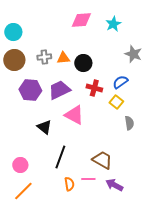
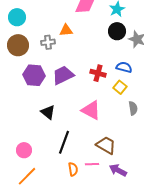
orange triangle: (63, 58) -> (66, 30), moved
black circle: (83, 63) -> (117, 31), moved
blue semicircle: (120, 82) -> (124, 67), turned 49
pink triangle: (74, 115) -> (91, 110), moved

